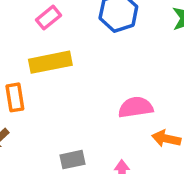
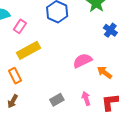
orange arrow: (166, 139) -> (104, 73), turned 42

